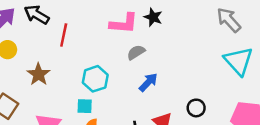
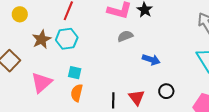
cyan hexagon: (95, 79) -> (67, 39), moved
blue arrow: (148, 82) -> (151, 60), moved, turned 54

